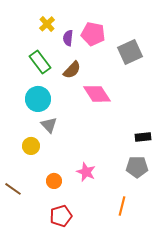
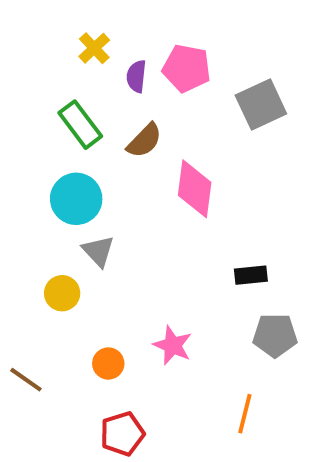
pink diamond: (97, 94) -> (195, 189), turned 40
black rectangle: (143, 137) -> (251, 275), moved

